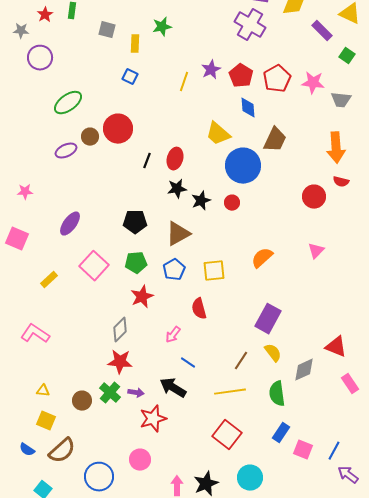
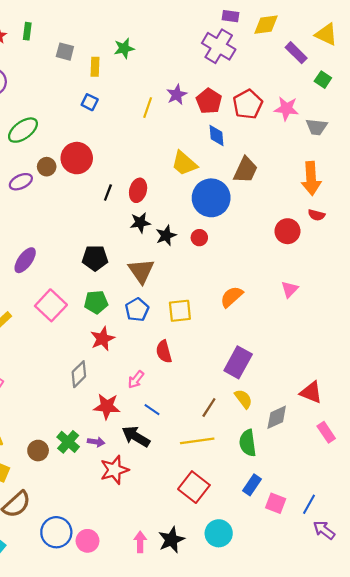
brown triangle: (178, 234) -> (141, 271), turned -36
red star: (120, 362) -> (107, 406), moved
pink circle: (140, 460) -> (87, 541), moved

